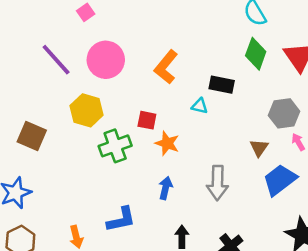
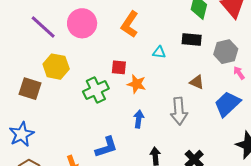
black rectangle: (222, 85) -> (192, 39), moved
yellow hexagon: (87, 110) -> (56, 67), moved
brown triangle: (259, 148) -> (197, 82), moved, turned -35

